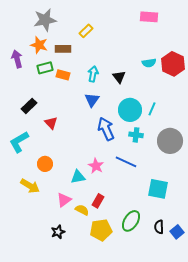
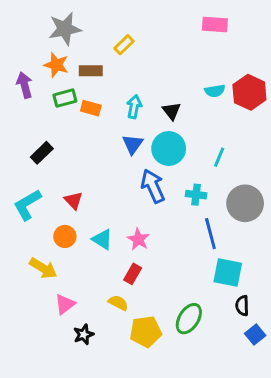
cyan circle: (130, 110) -> (169, 148), moved
red triangle: (51, 123) -> (74, 200), moved
blue line: (126, 162) -> (210, 234), moved, turned 50
cyan triangle: (78, 177) -> (102, 239), moved, turned 42
pink triangle: (64, 200) -> (65, 304), moved
red rectangle: (98, 201) -> (133, 274), moved
black semicircle: (159, 227) -> (242, 306), moved

